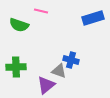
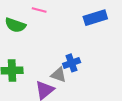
blue cross: (71, 60) -> (72, 63), turned -35

